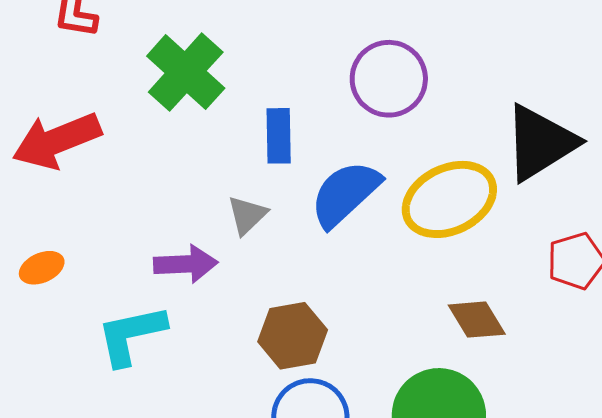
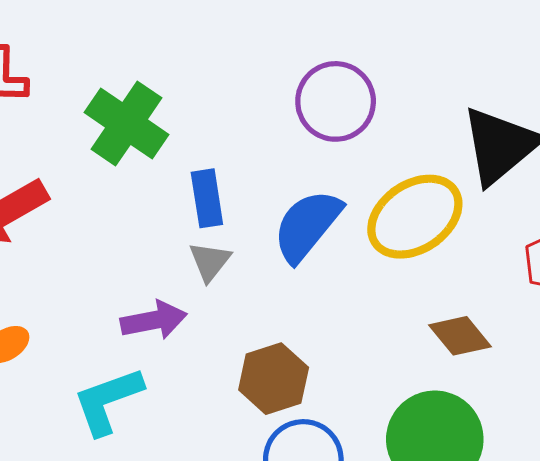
blue rectangle: (279, 136) -> (207, 198), moved

